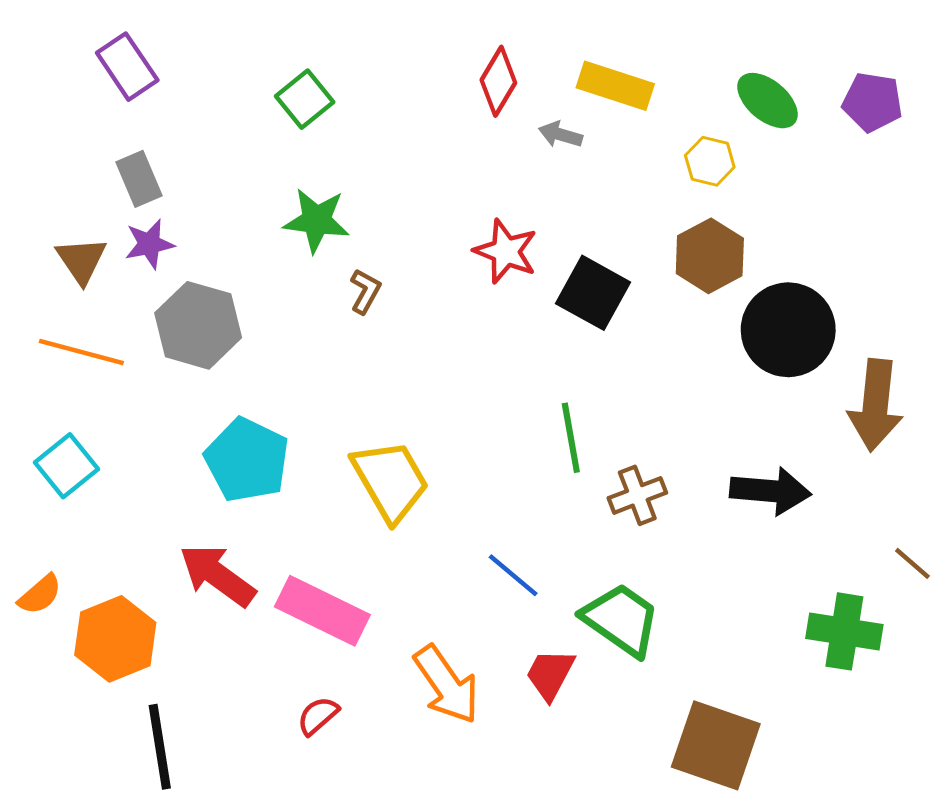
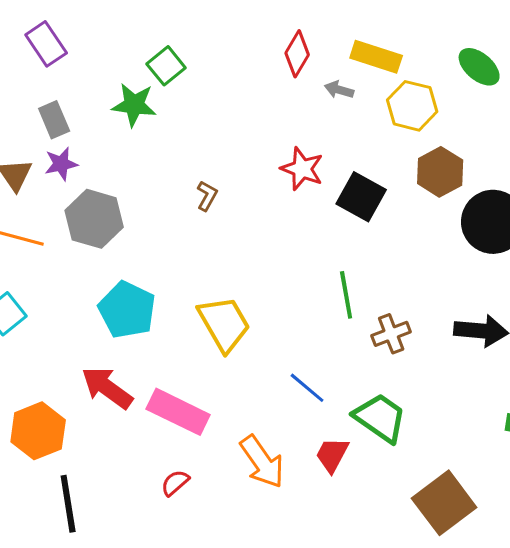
yellow hexagon: (710, 161) -> (412, 106), moved, size x1.5
green star: (316, 220) -> (134, 105), moved
brown square: (716, 745) -> (444, 503), turned 34

